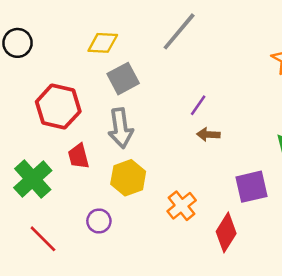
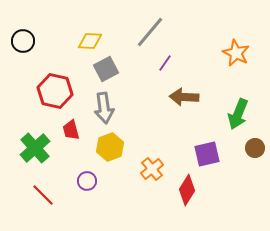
purple line: (198, 105) -> (165, 63), moved
brown arrow: (208, 135) -> (184, 97), moved, size x1.6

